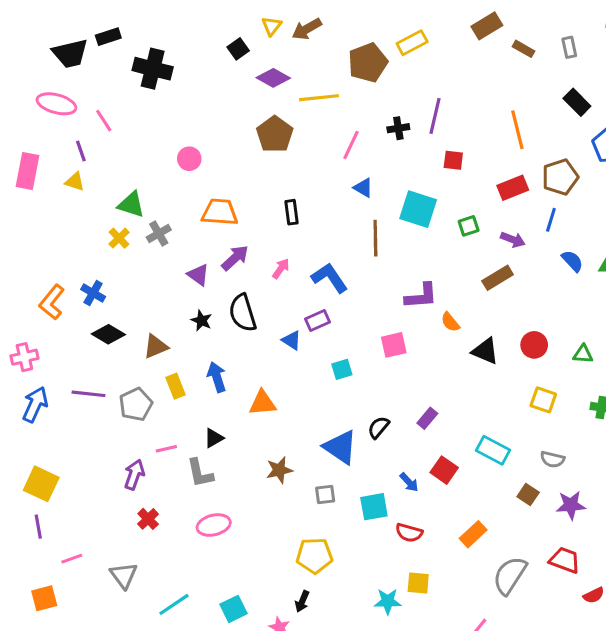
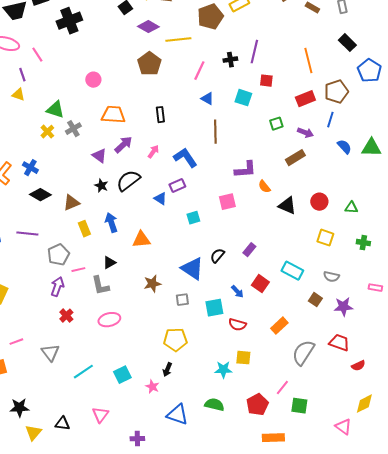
black cross: (153, 69) -> (69, 21), turned -35
cyan square: (418, 209) -> (243, 98), moved, size x0.7
black semicircle: (243, 313) -> (128, 181), turned 70
gray pentagon: (136, 404) -> (58, 255), moved

